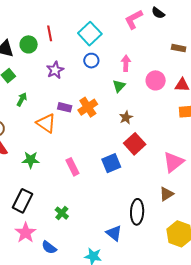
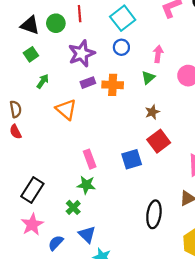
purple star: (55, 70) -> (82, 53), size x1.4
purple rectangle: (65, 107) -> (88, 83), moved, turned -40
orange cross: (88, 107) -> (113, 85), moved, turned 30
green star: (31, 160) -> (86, 185), moved
blue triangle: (114, 233) -> (87, 234), moved
blue semicircle: (49, 247) -> (56, 243), turned 91

